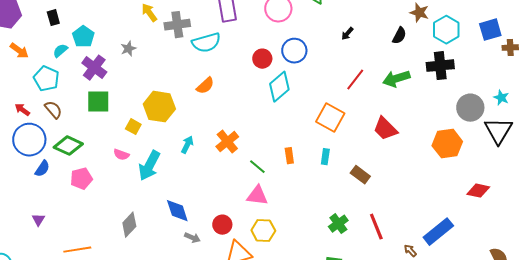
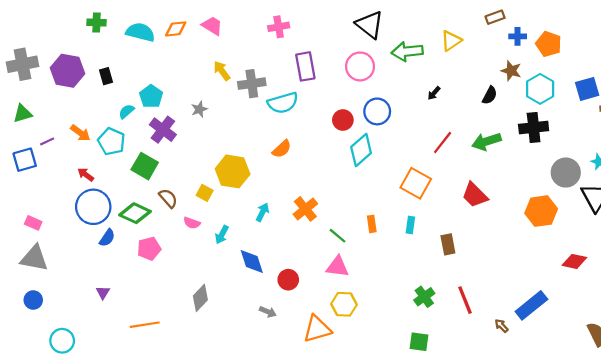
black rectangle: (53, 18) -> (106, 76), moved
orange arrow: (19, 51) -> (80, 133), moved
green square: (98, 102) -> (145, 166), moved, turned 30
brown semicircle: (53, 110) -> (168, 198), moved
cyan arrow: (149, 166) -> (222, 235), size x0.6
brown rectangle: (360, 175) -> (448, 244), turned 42
blue diamond: (177, 211) -> (252, 261), moved
red circle: (222, 225) -> (288, 280), moved

